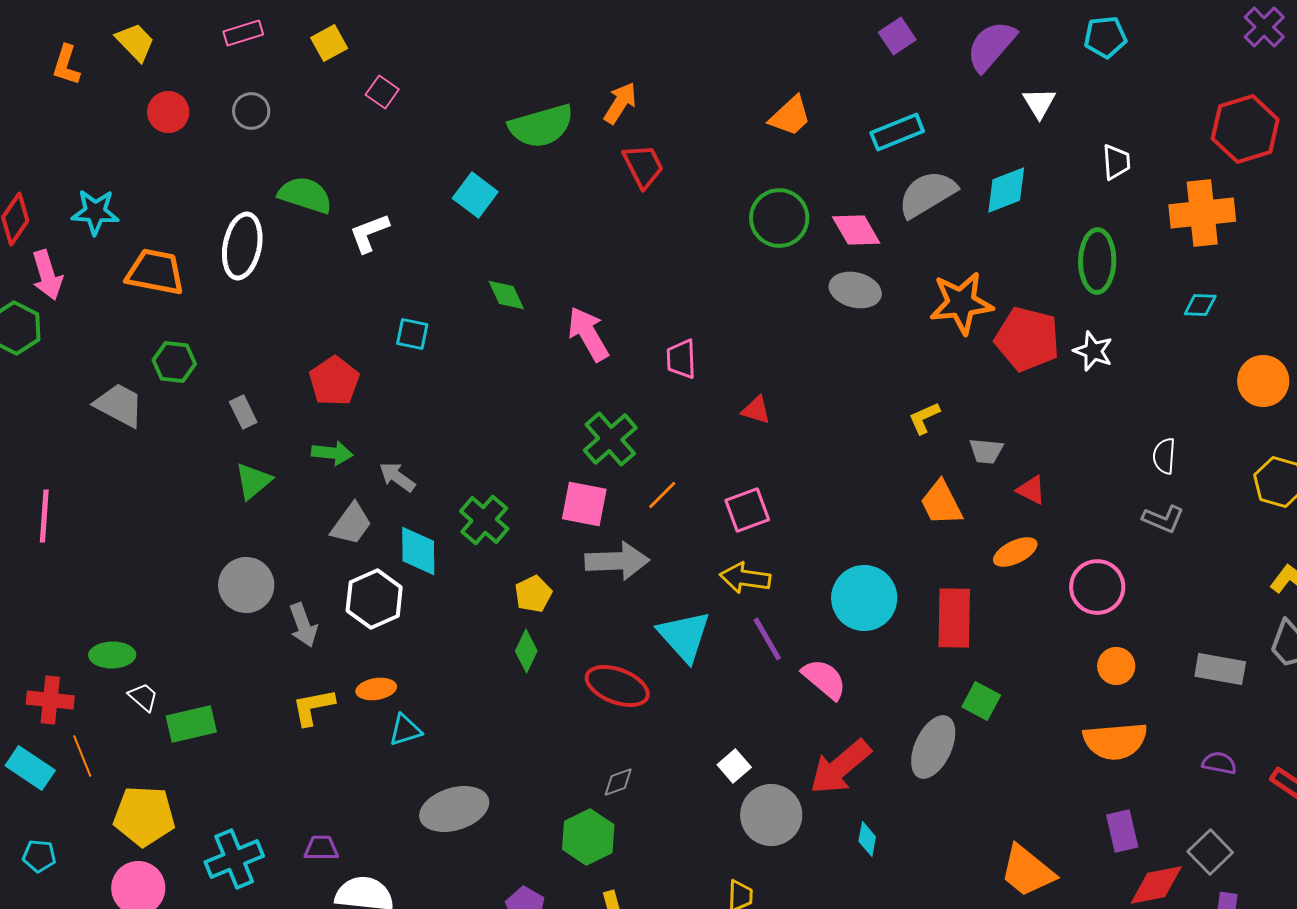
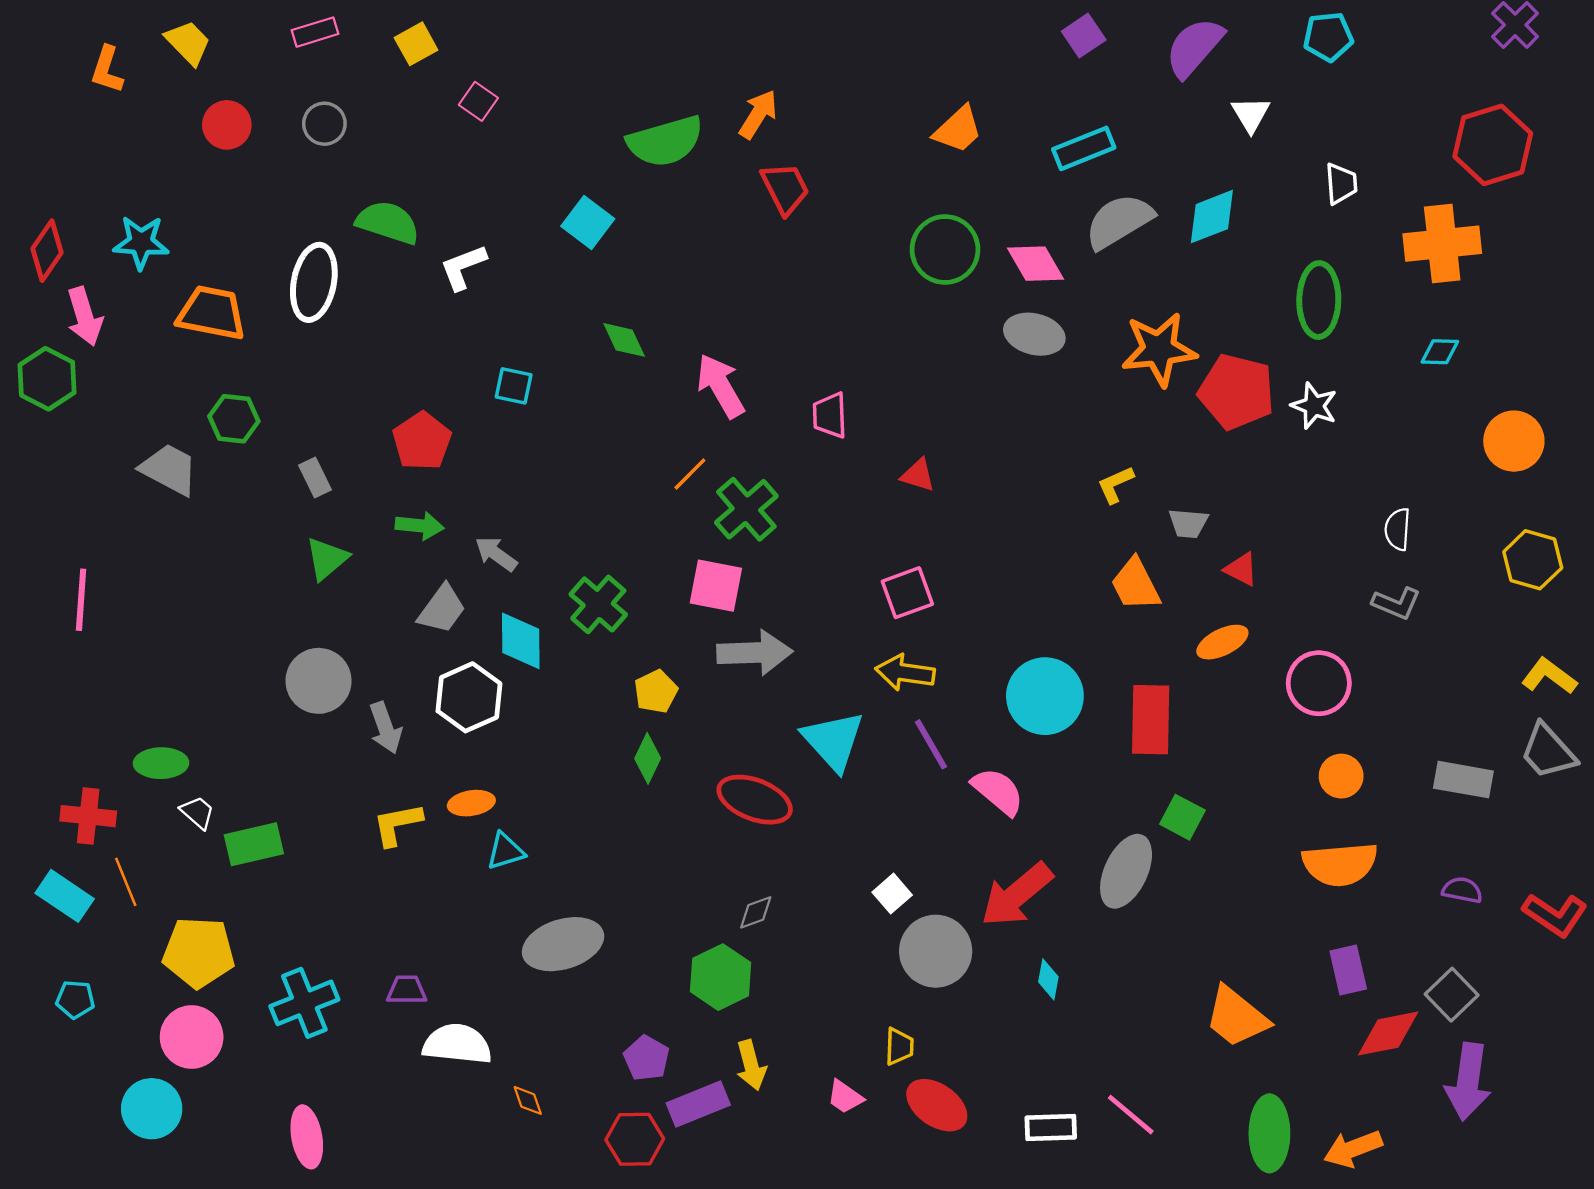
orange line: (662, 495) -> (690, 474), moved

